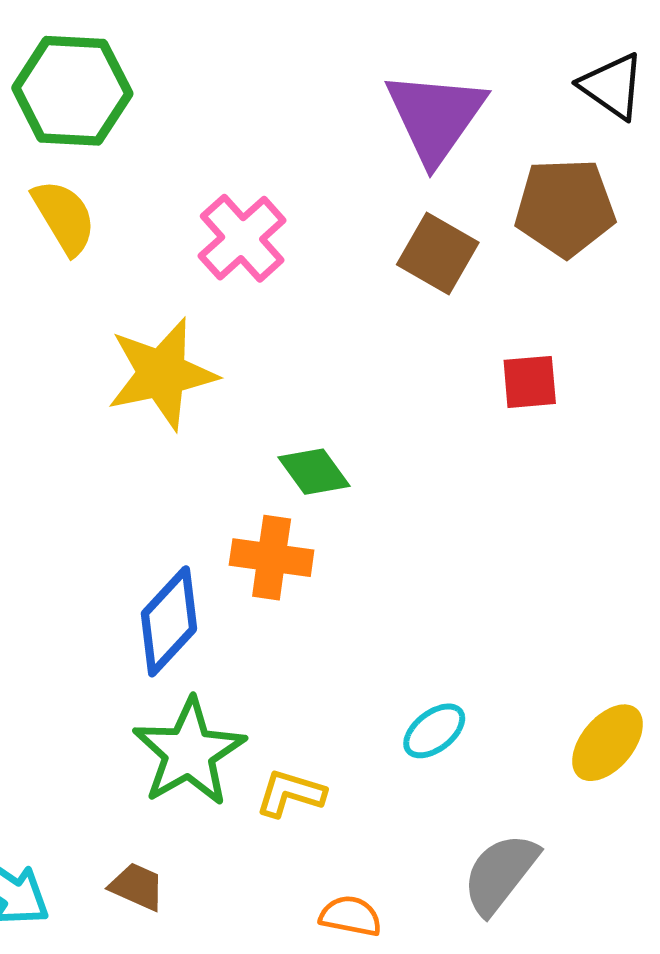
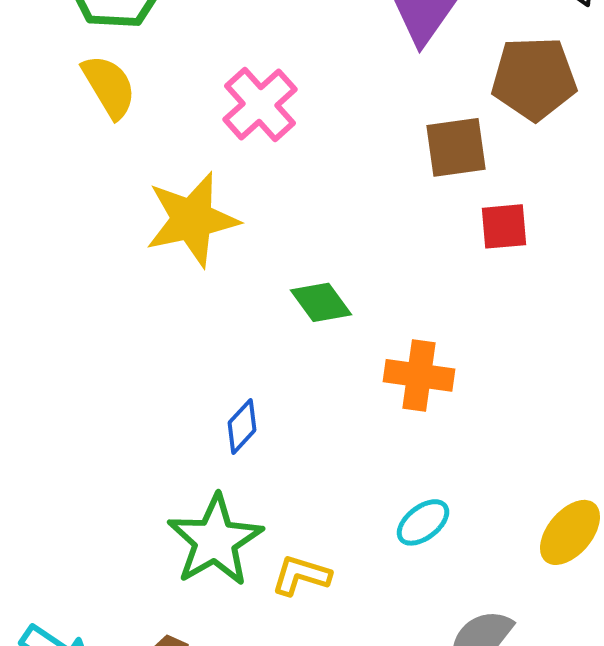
brown square: (438, 253) -> (456, 147), moved, turned -38
orange cross: (272, 558) -> (419, 375), moved
blue diamond: (169, 621) -> (242, 426), moved, size x0.6

